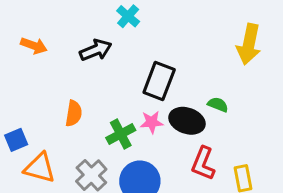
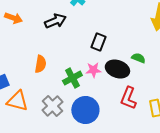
black rectangle: (159, 81) -> (98, 42), size x0.7

